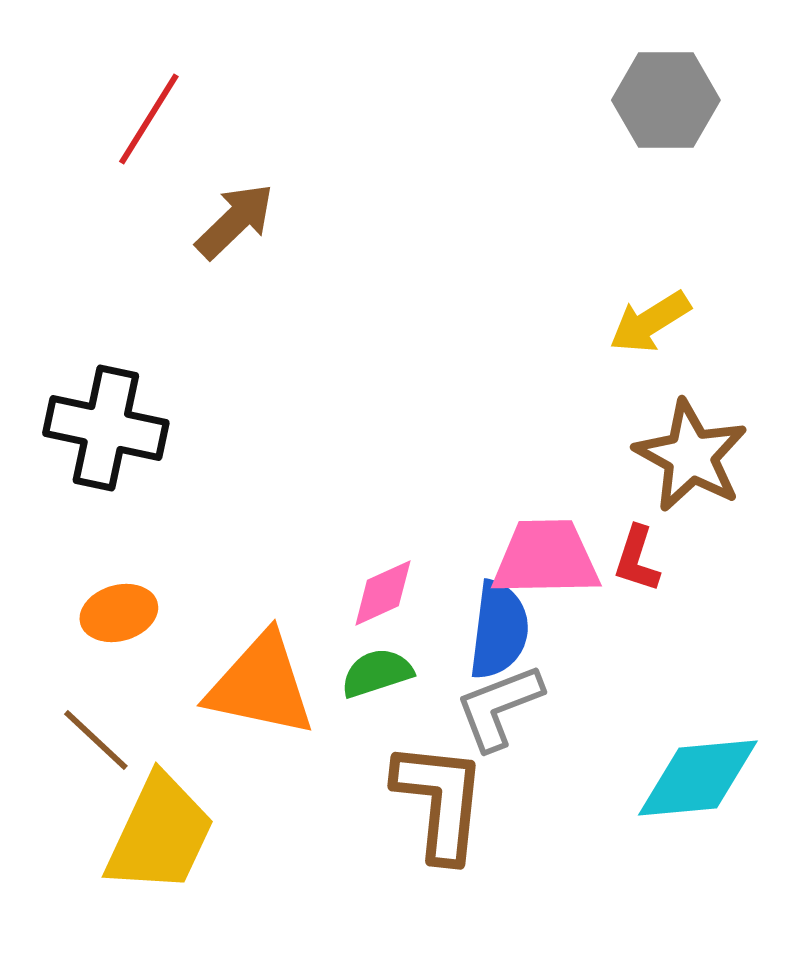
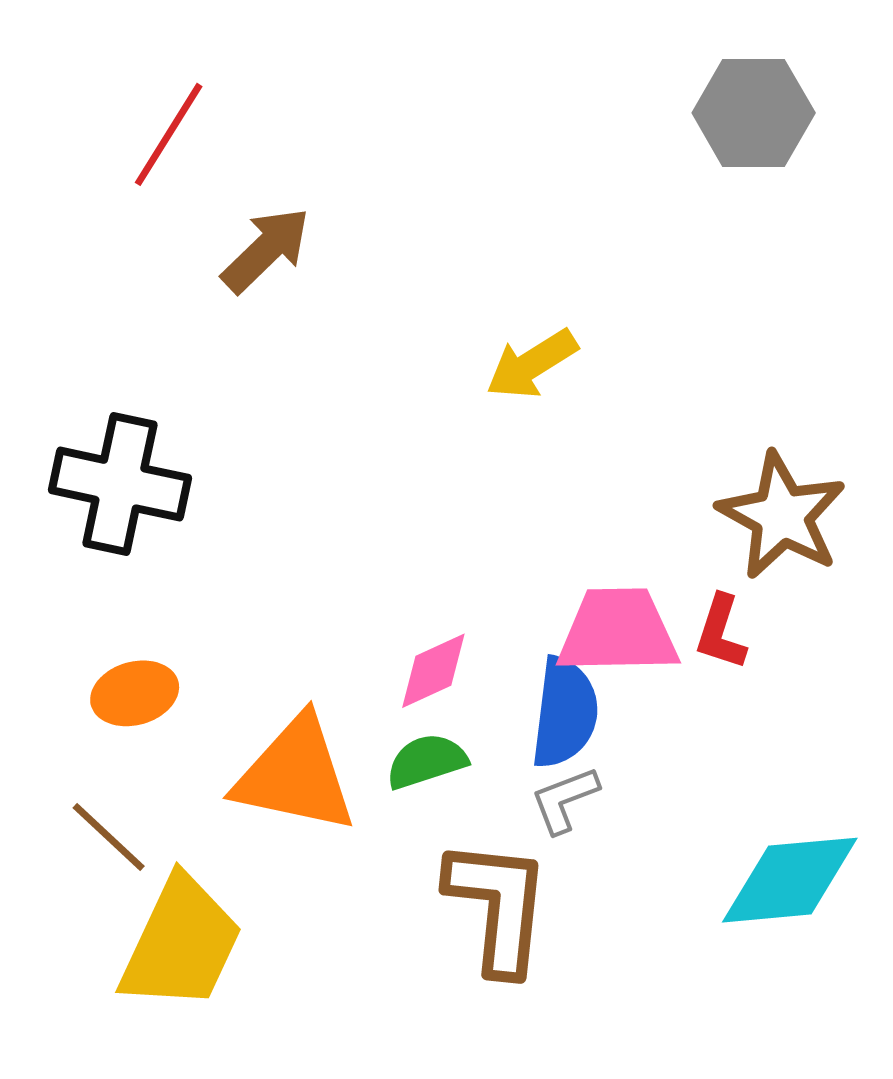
yellow arrow: (650, 322) -> (532, 364), moved
gray L-shape: (499, 707) -> (565, 800), size x0.7

